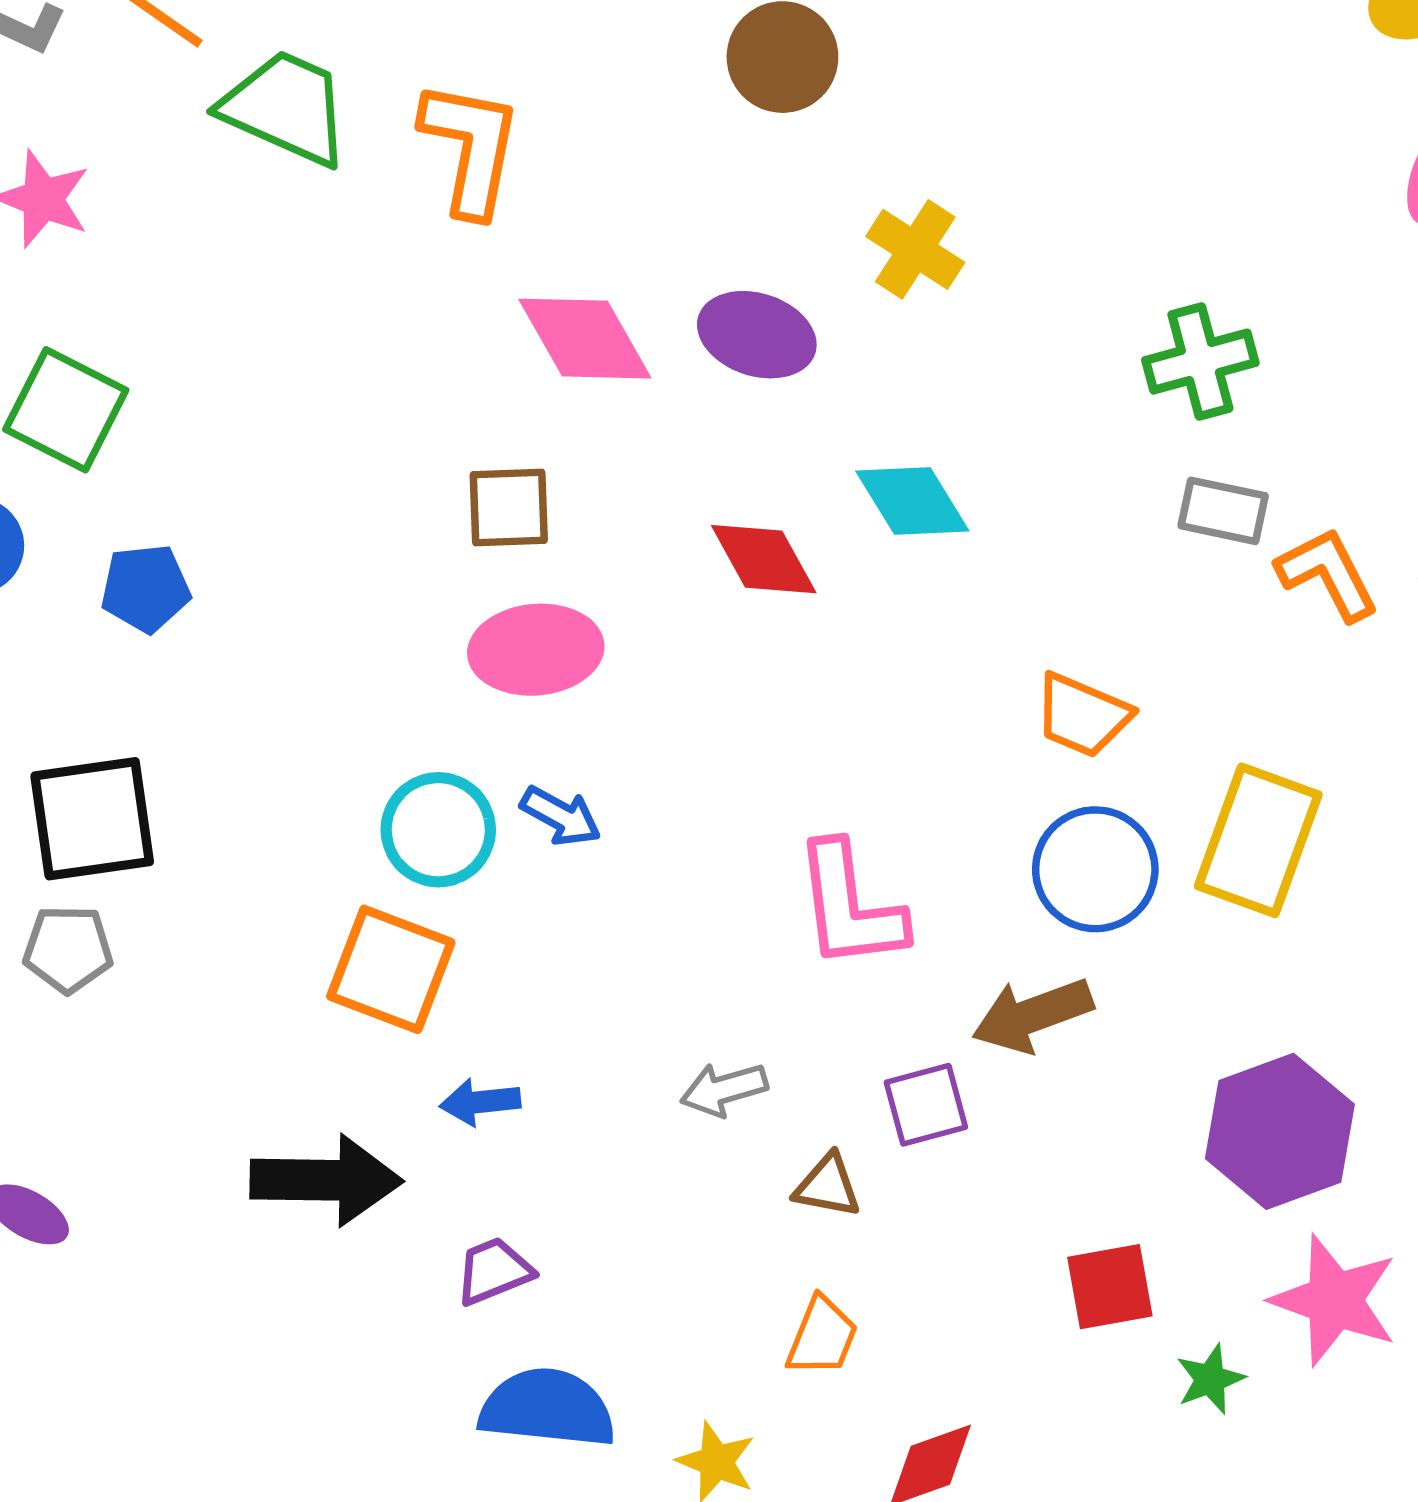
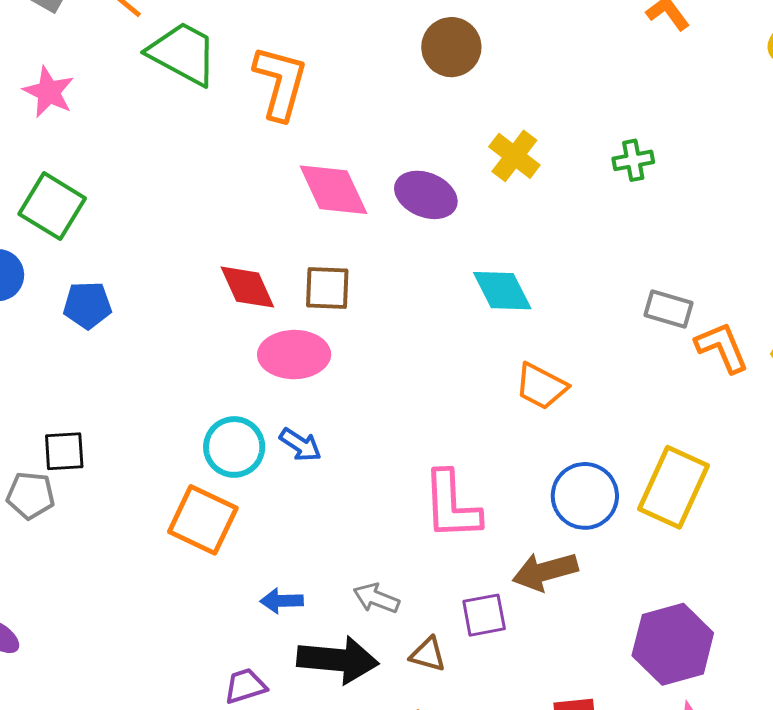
green cross: (1200, 362) -> (633, 160), moved, size x0.7
brown square: (509, 507) -> (327, 288), moved
red diamond: (764, 559) -> (247, 287), moved
orange trapezoid: (1082, 715) -> (541, 386), moved
black square: (92, 819) -> (64, 451), moved, size x0.6
gray arrow: (724, 1089) -> (376, 598), turned 33
blue arrow: (480, 1102) -> (282, 601), moved
black arrow: (326, 1180) -> (338, 660), moved

